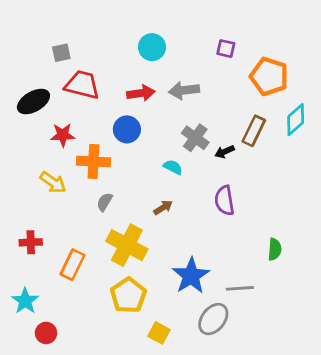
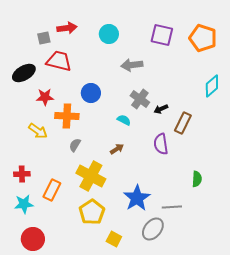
purple square: (226, 49) -> (162, 35), size x1.6
orange pentagon: (269, 76) -> (203, 38), moved
red arrow: (141, 93) -> (67, 28), moved
brown rectangle: (254, 131) -> (183, 123), moved
cyan star: (25, 301) -> (24, 204), moved, turned 30
red circle: (46, 333) -> (33, 239), size x1.5

